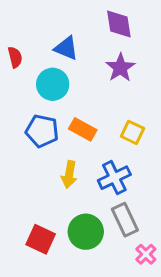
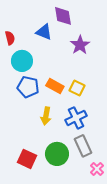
purple diamond: (119, 24) -> (63, 16), moved
cyan circle: (53, 84) -> (22, 61), moved
yellow square: (132, 132) -> (77, 88), moved

